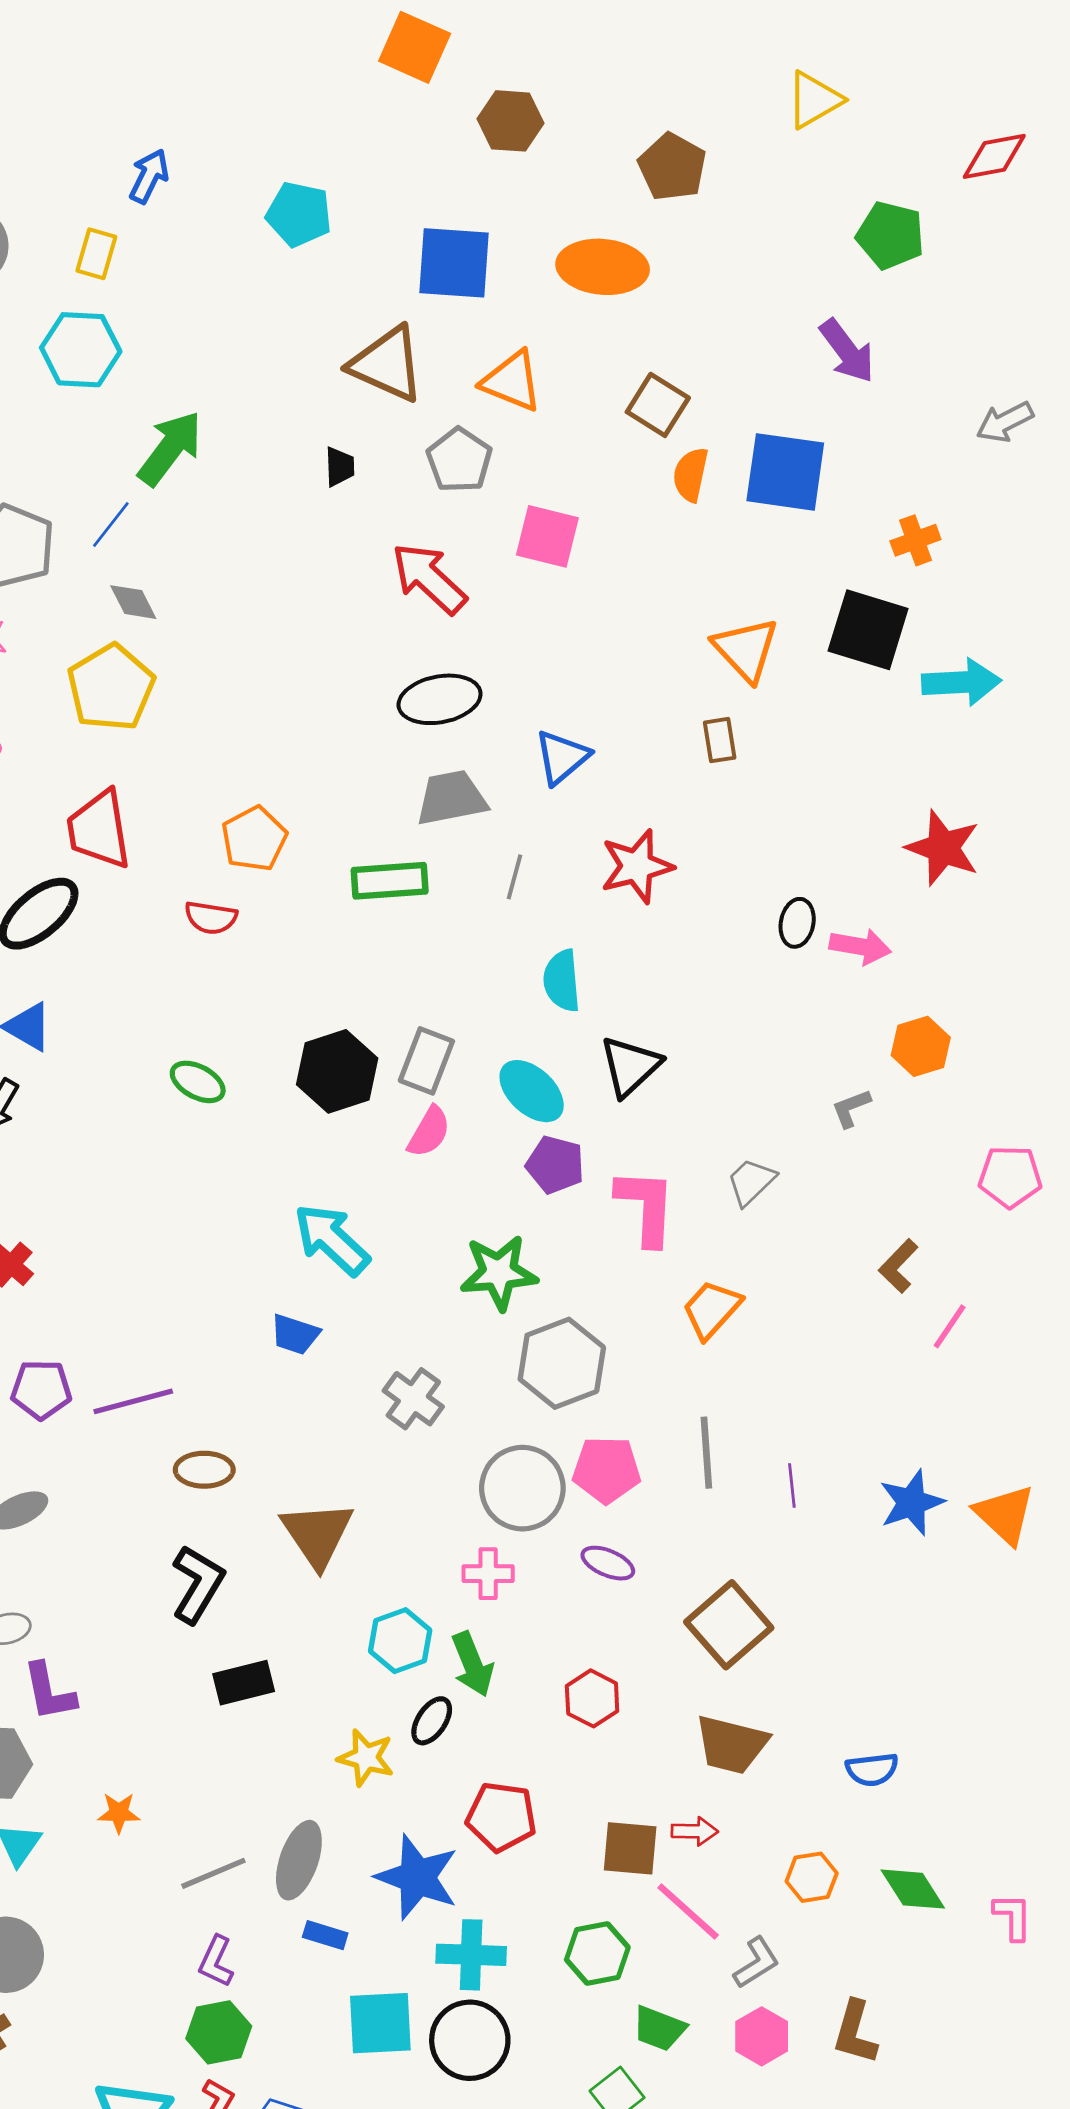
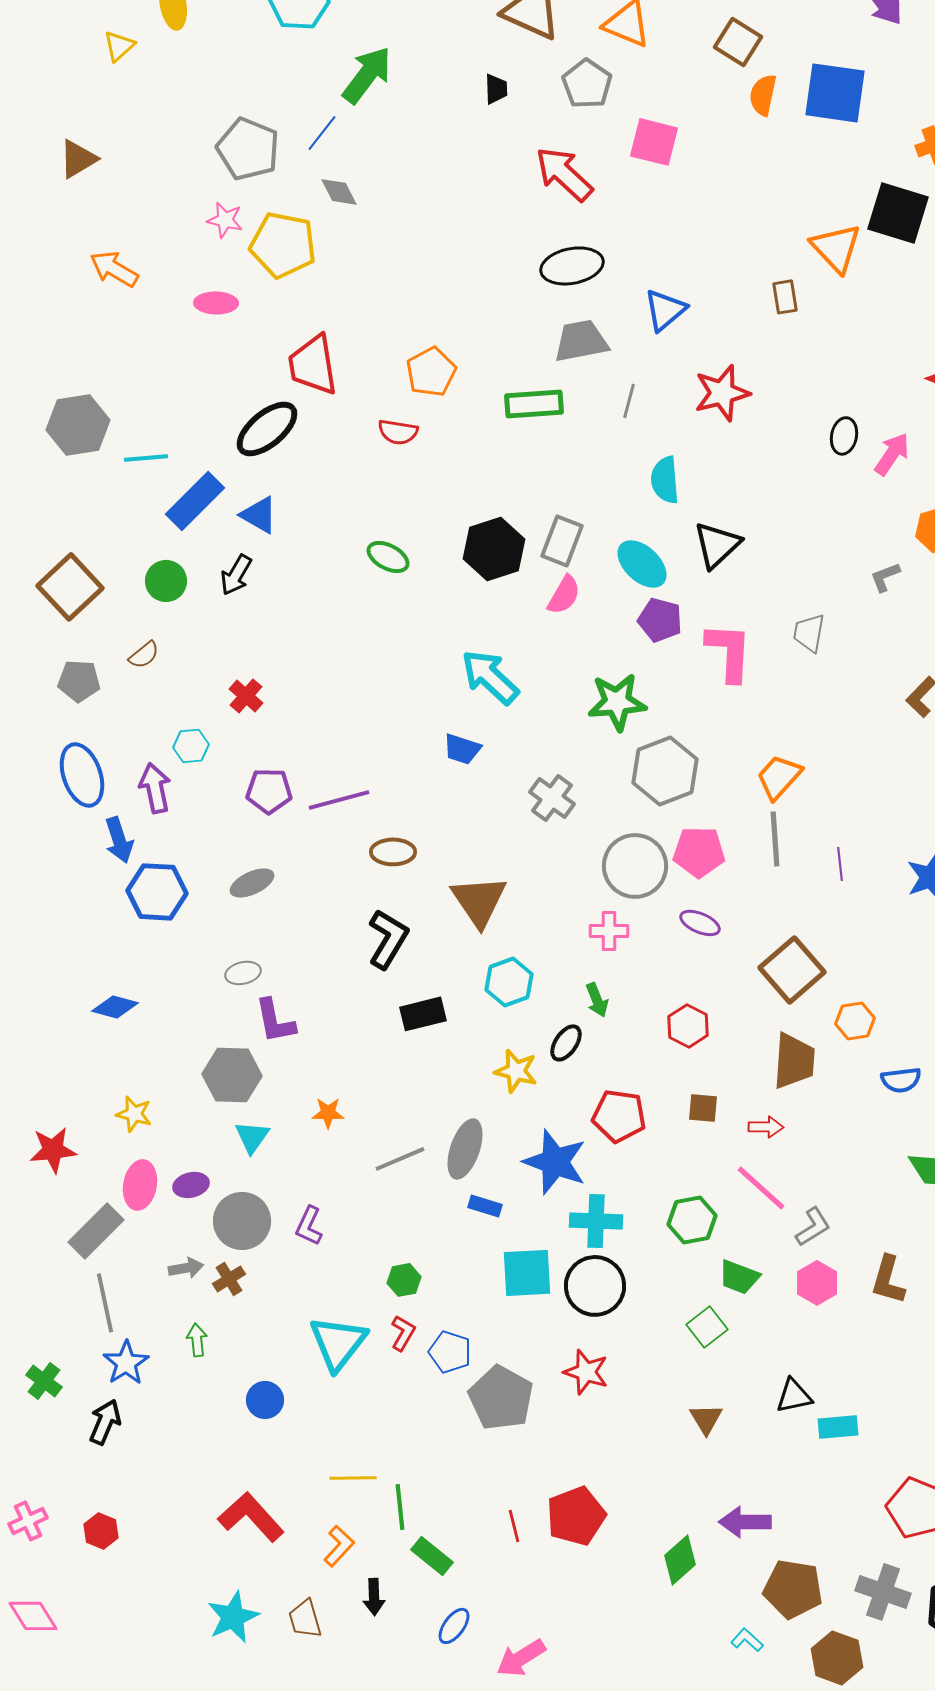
orange triangle: (746, 649) -> (836, 248), moved
yellow pentagon: (111, 688) -> (283, 245), moved, turned -30
pink arrow: (860, 947) -> (892, 454), turned -66
gray trapezoid: (751, 1182) -> (809, 633), turned -36
orange trapezoid: (712, 1309) -> (779, 777), moved
cyan hexagon: (400, 1641) -> (509, 982), moved
green arrow: (472, 1664) -> (597, 1000), size x0.7
brown trapezoid: (731, 1744) -> (794, 1061), turned -100
brown square: (630, 1848) -> (703, 1108), moved, size x0.7
orange hexagon: (812, 1877) -> (855, 1021), moved
purple L-shape: (216, 1961) -> (309, 1226), moved
green hexagon: (219, 2032) -> (404, 1280), size x0.7

